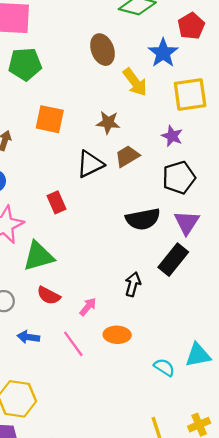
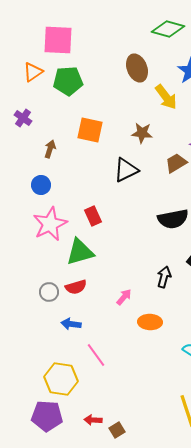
brown trapezoid: (127, 156) -> (176, 163), moved
red rectangle: (56, 202) -> (93, 216), moved
red semicircle: (49, 295) -> (76, 287), moved, turned -45
pink line: (73, 344) -> (96, 355), moved

